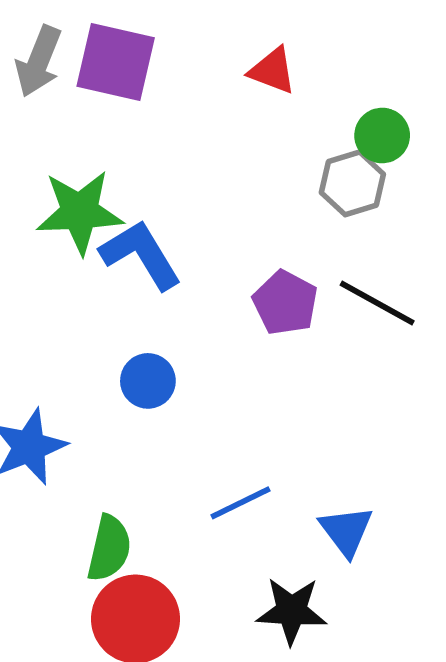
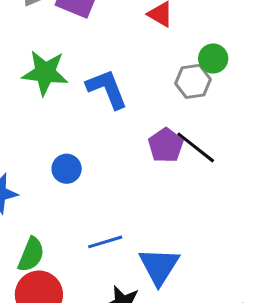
blue L-shape: (141, 255) -> (107, 89), moved
purple pentagon: (285, 303) -> (166, 145), moved
blue triangle: (346, 531) -> (159, 266), size x1.4

